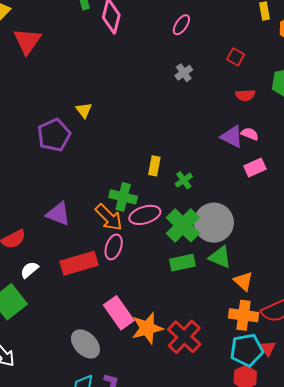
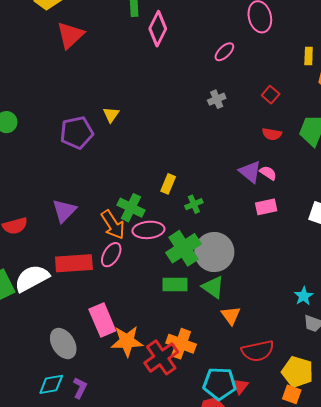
purple triangle: (58, 214) -> (64, 211), turned 40
white semicircle: (29, 270) -> (32, 278), moved, size x1.8
orange cross: (243, 315) -> (181, 344), moved

